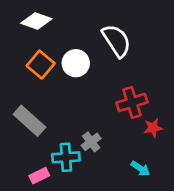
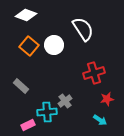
gray rectangle: (29, 121) -> (21, 86), size x0.7
red star: (153, 128) -> (107, 99), moved

